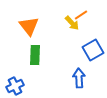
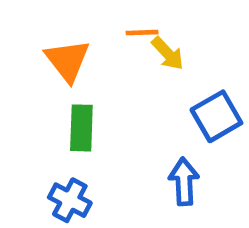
orange line: (81, 15) -> (142, 33), moved, turned 32
blue cross: (15, 86) -> (70, 200), moved, turned -36

